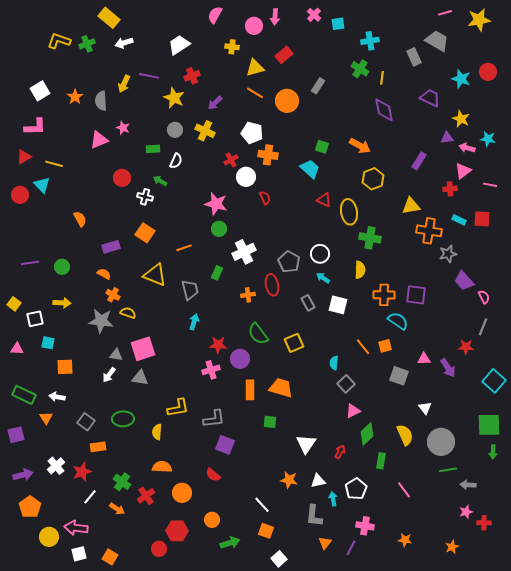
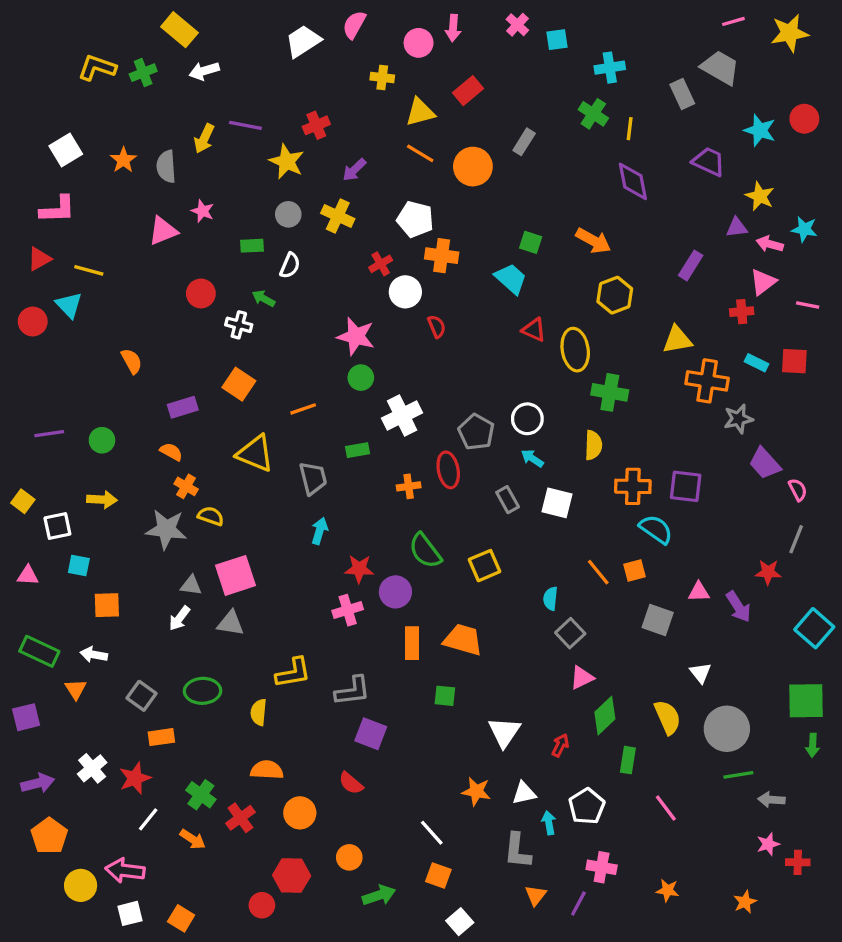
white trapezoid: (179, 45) -> (303, 41), moved
green rectangle: (217, 273) -> (358, 450), turned 56

